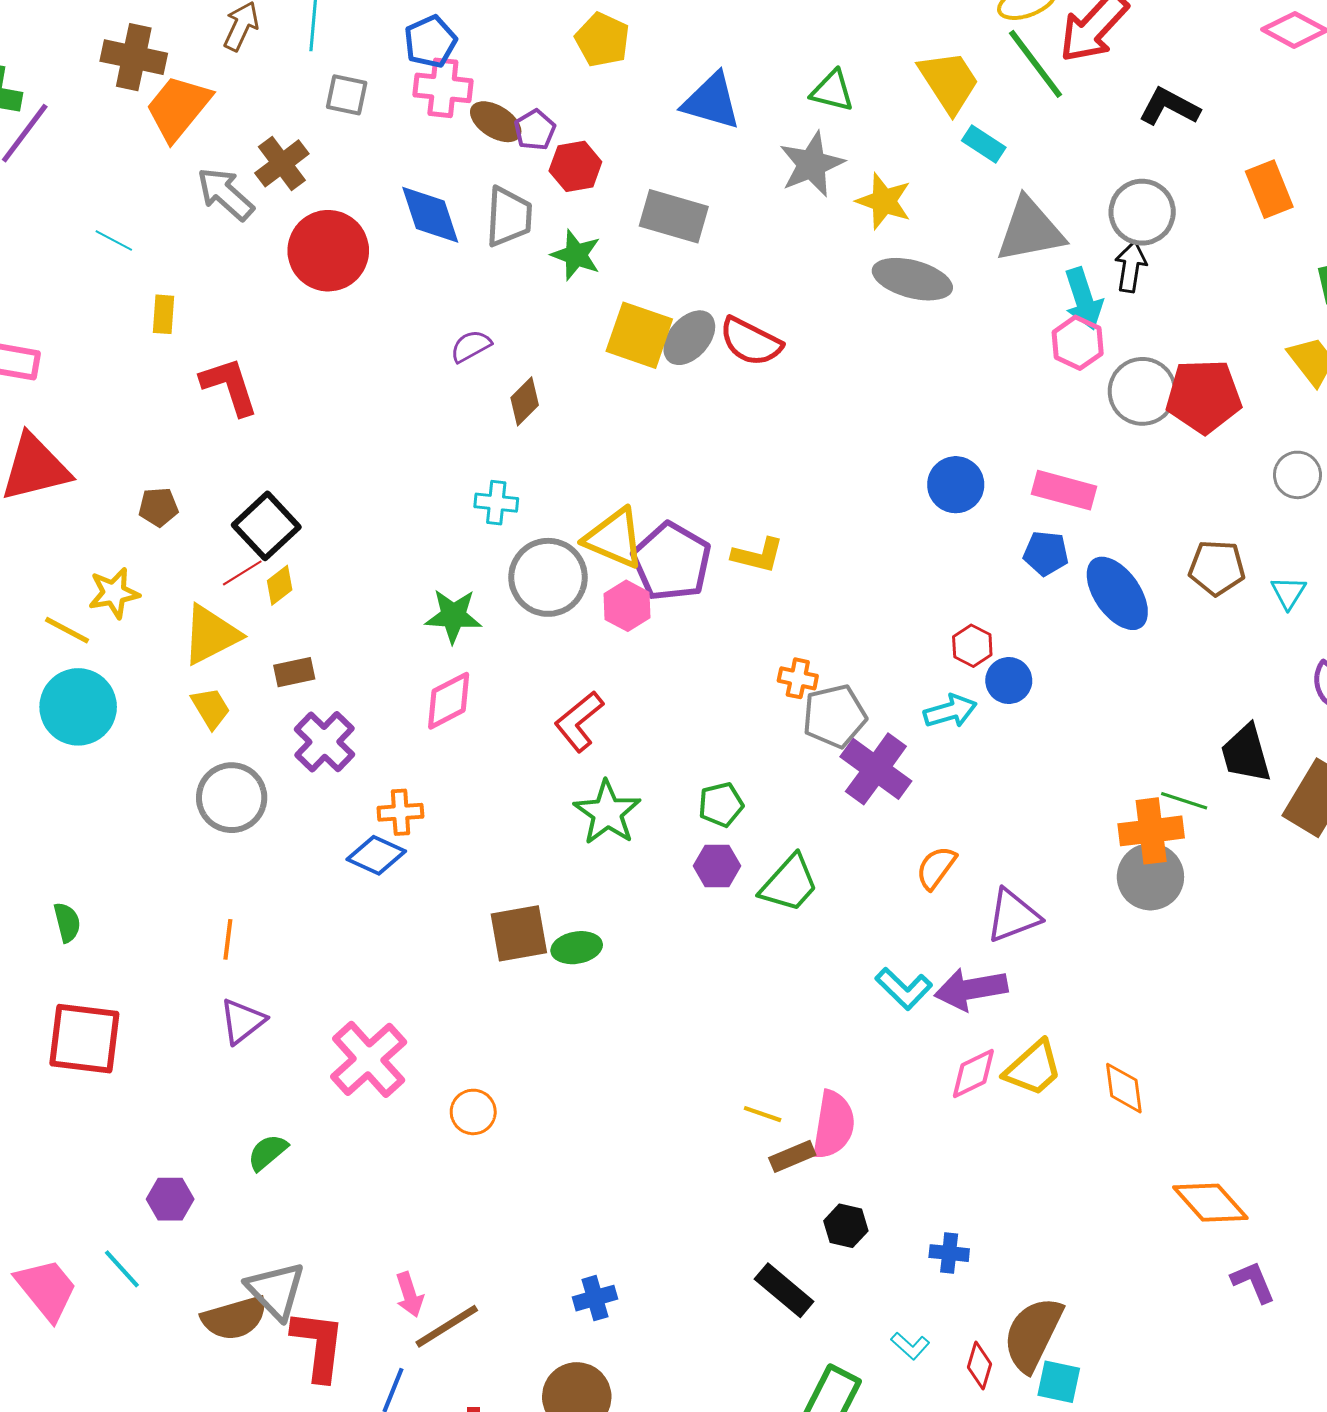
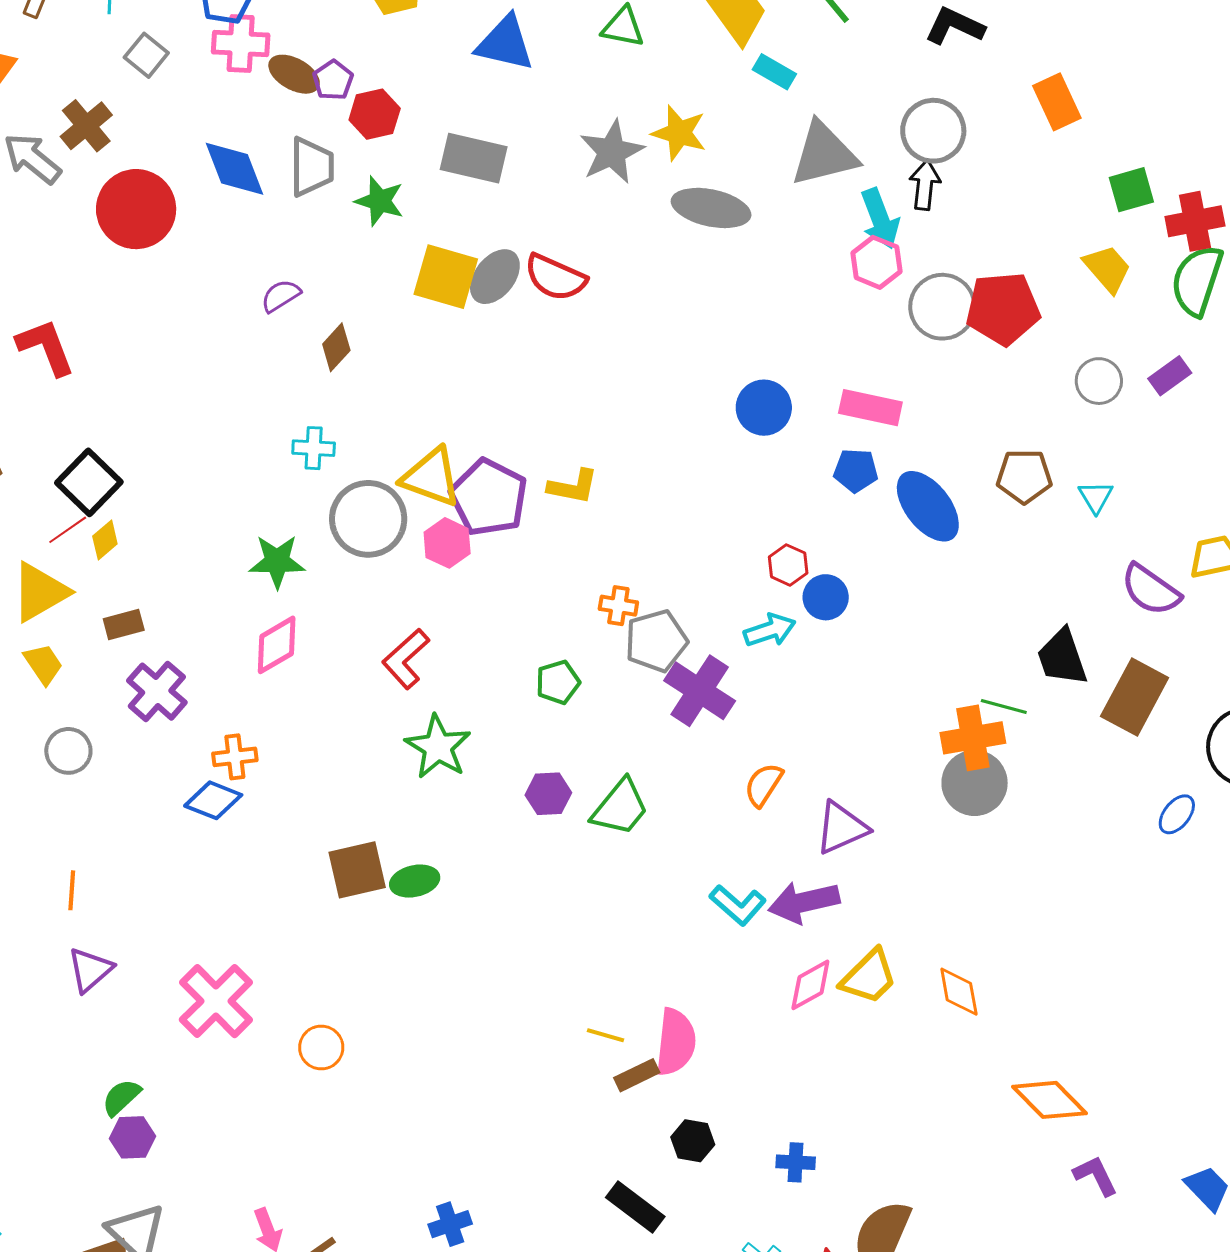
gray square: (347, 95) -> (146, 55), turned 30
gray star: (812, 164) -> (612, 152), moved
gray circle: (232, 798) -> (68, 751), size x0.7
green pentagon: (721, 805) -> (558, 682), moved
purple hexagon: (170, 1199) -> (132, 1137), moved

